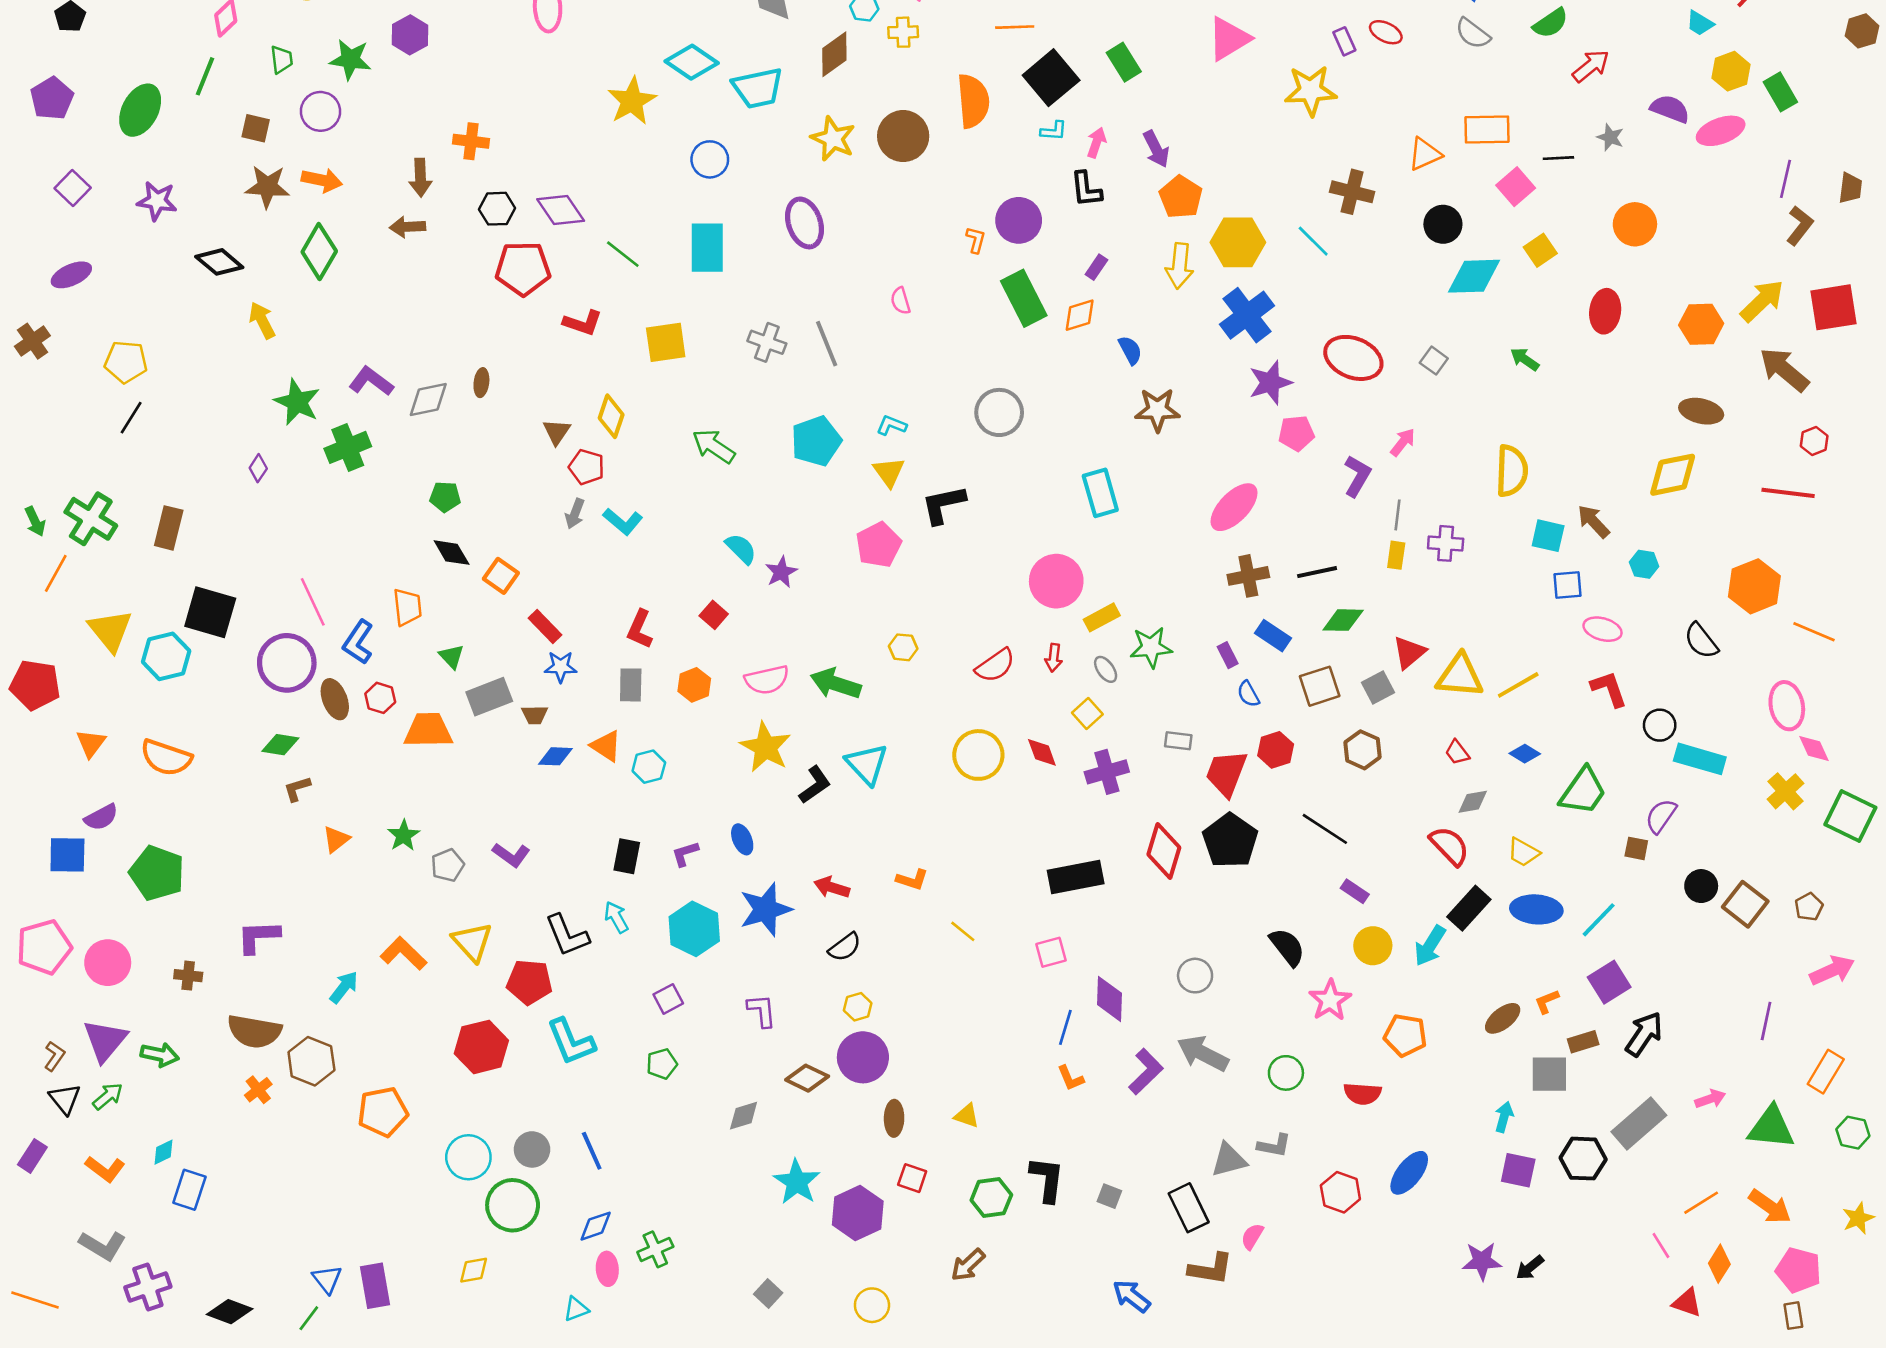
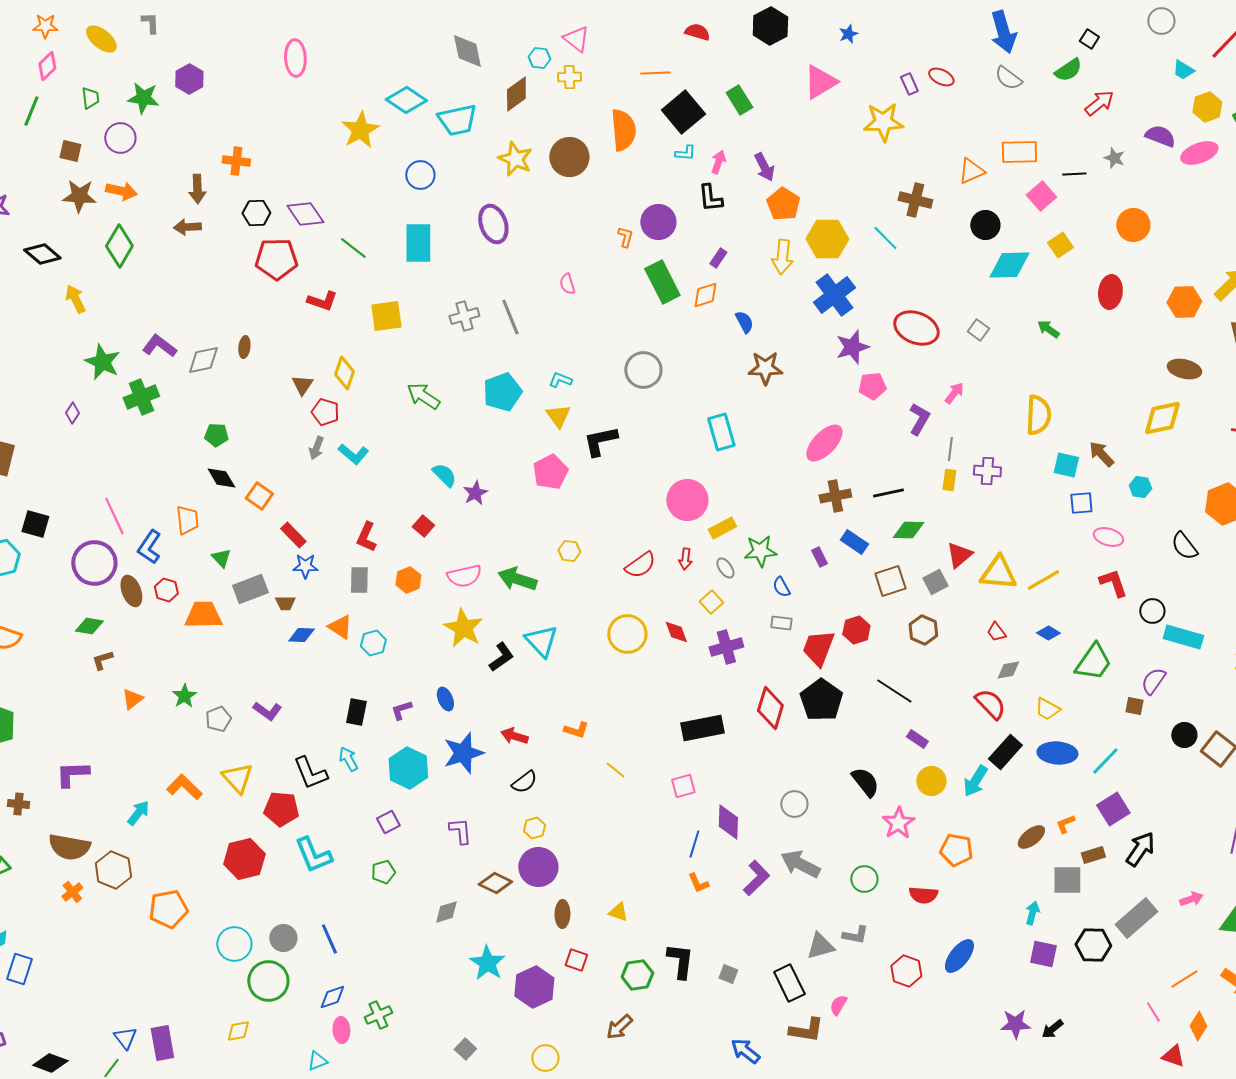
gray cross: (767, 342) -> (464, 316), turned -36
black square: (210, 612) -> (35, 524), size x0.7
blue semicircle: (1248, 694) -> (781, 587), moved

